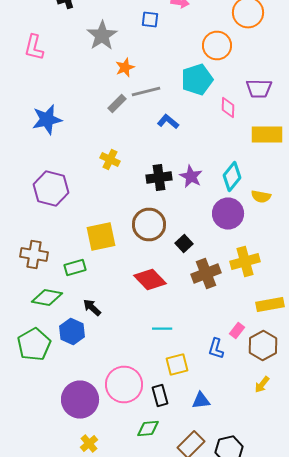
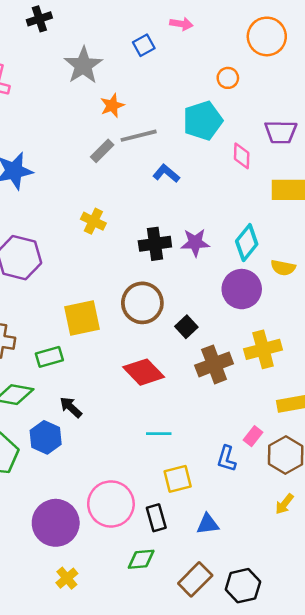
blue square: (150, 20) -> (144, 45), turned -36
orange circle: (217, 46) -> (228, 78), size x0.6
purple star: (191, 176) -> (195, 243), turned -30

